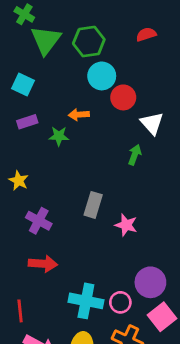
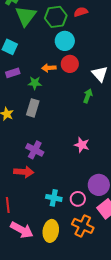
red semicircle: (146, 34) -> (81, 12), moved
red circle: (123, 97) -> (70, 64), moved
gray rectangle: (93, 205) -> (33, 108), moved
purple cross: (39, 221) -> (35, 150), moved
cyan cross: (86, 301) -> (54, 198), size x0.7

